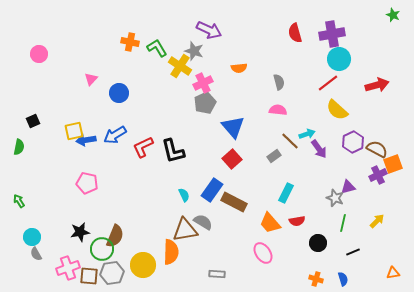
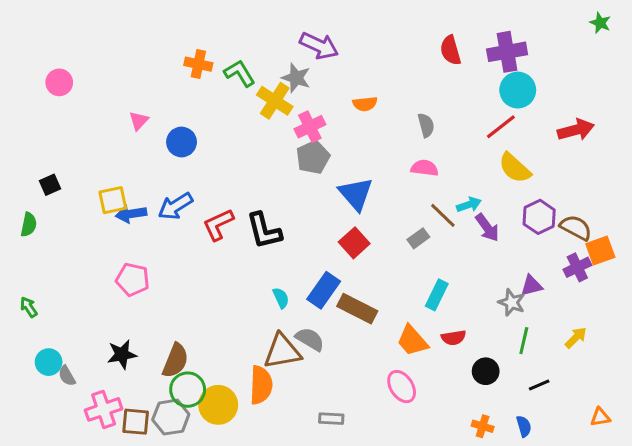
green circle: (102, 249) -> (188, 390), moved
gray semicircle: (36, 254) -> (67, 376), moved

